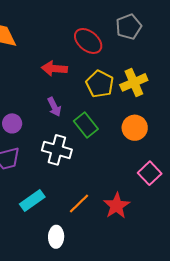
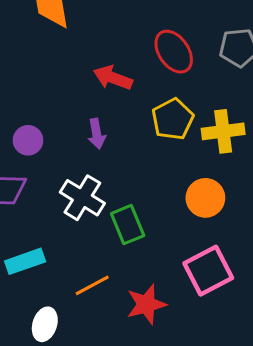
green rectangle: (86, 125) -> (128, 225), moved
pink square: (150, 173) -> (208, 271), size x1.4

